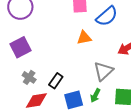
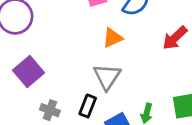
gray triangle: (103, 71) -> (107, 77), moved

